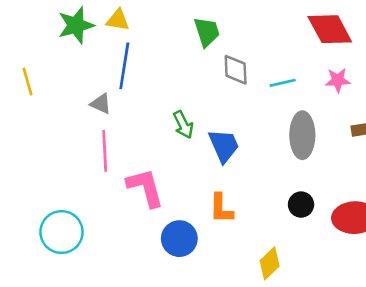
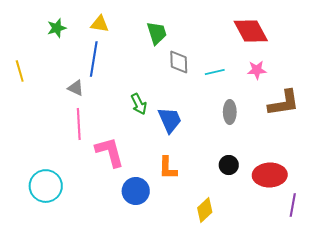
yellow triangle: (118, 20) -> (100, 24), moved
green star: (76, 25) -> (57, 28), size x0.7
gray ellipse: (302, 135) -> (230, 112), size x0.7

